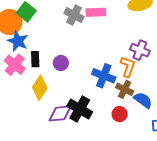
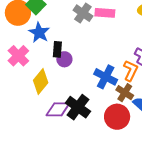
blue star: (18, 41) -> (39, 33), moved
black rectangle: (35, 59) -> (57, 49), moved
red circle: (120, 114) -> (117, 117), size x1.6

